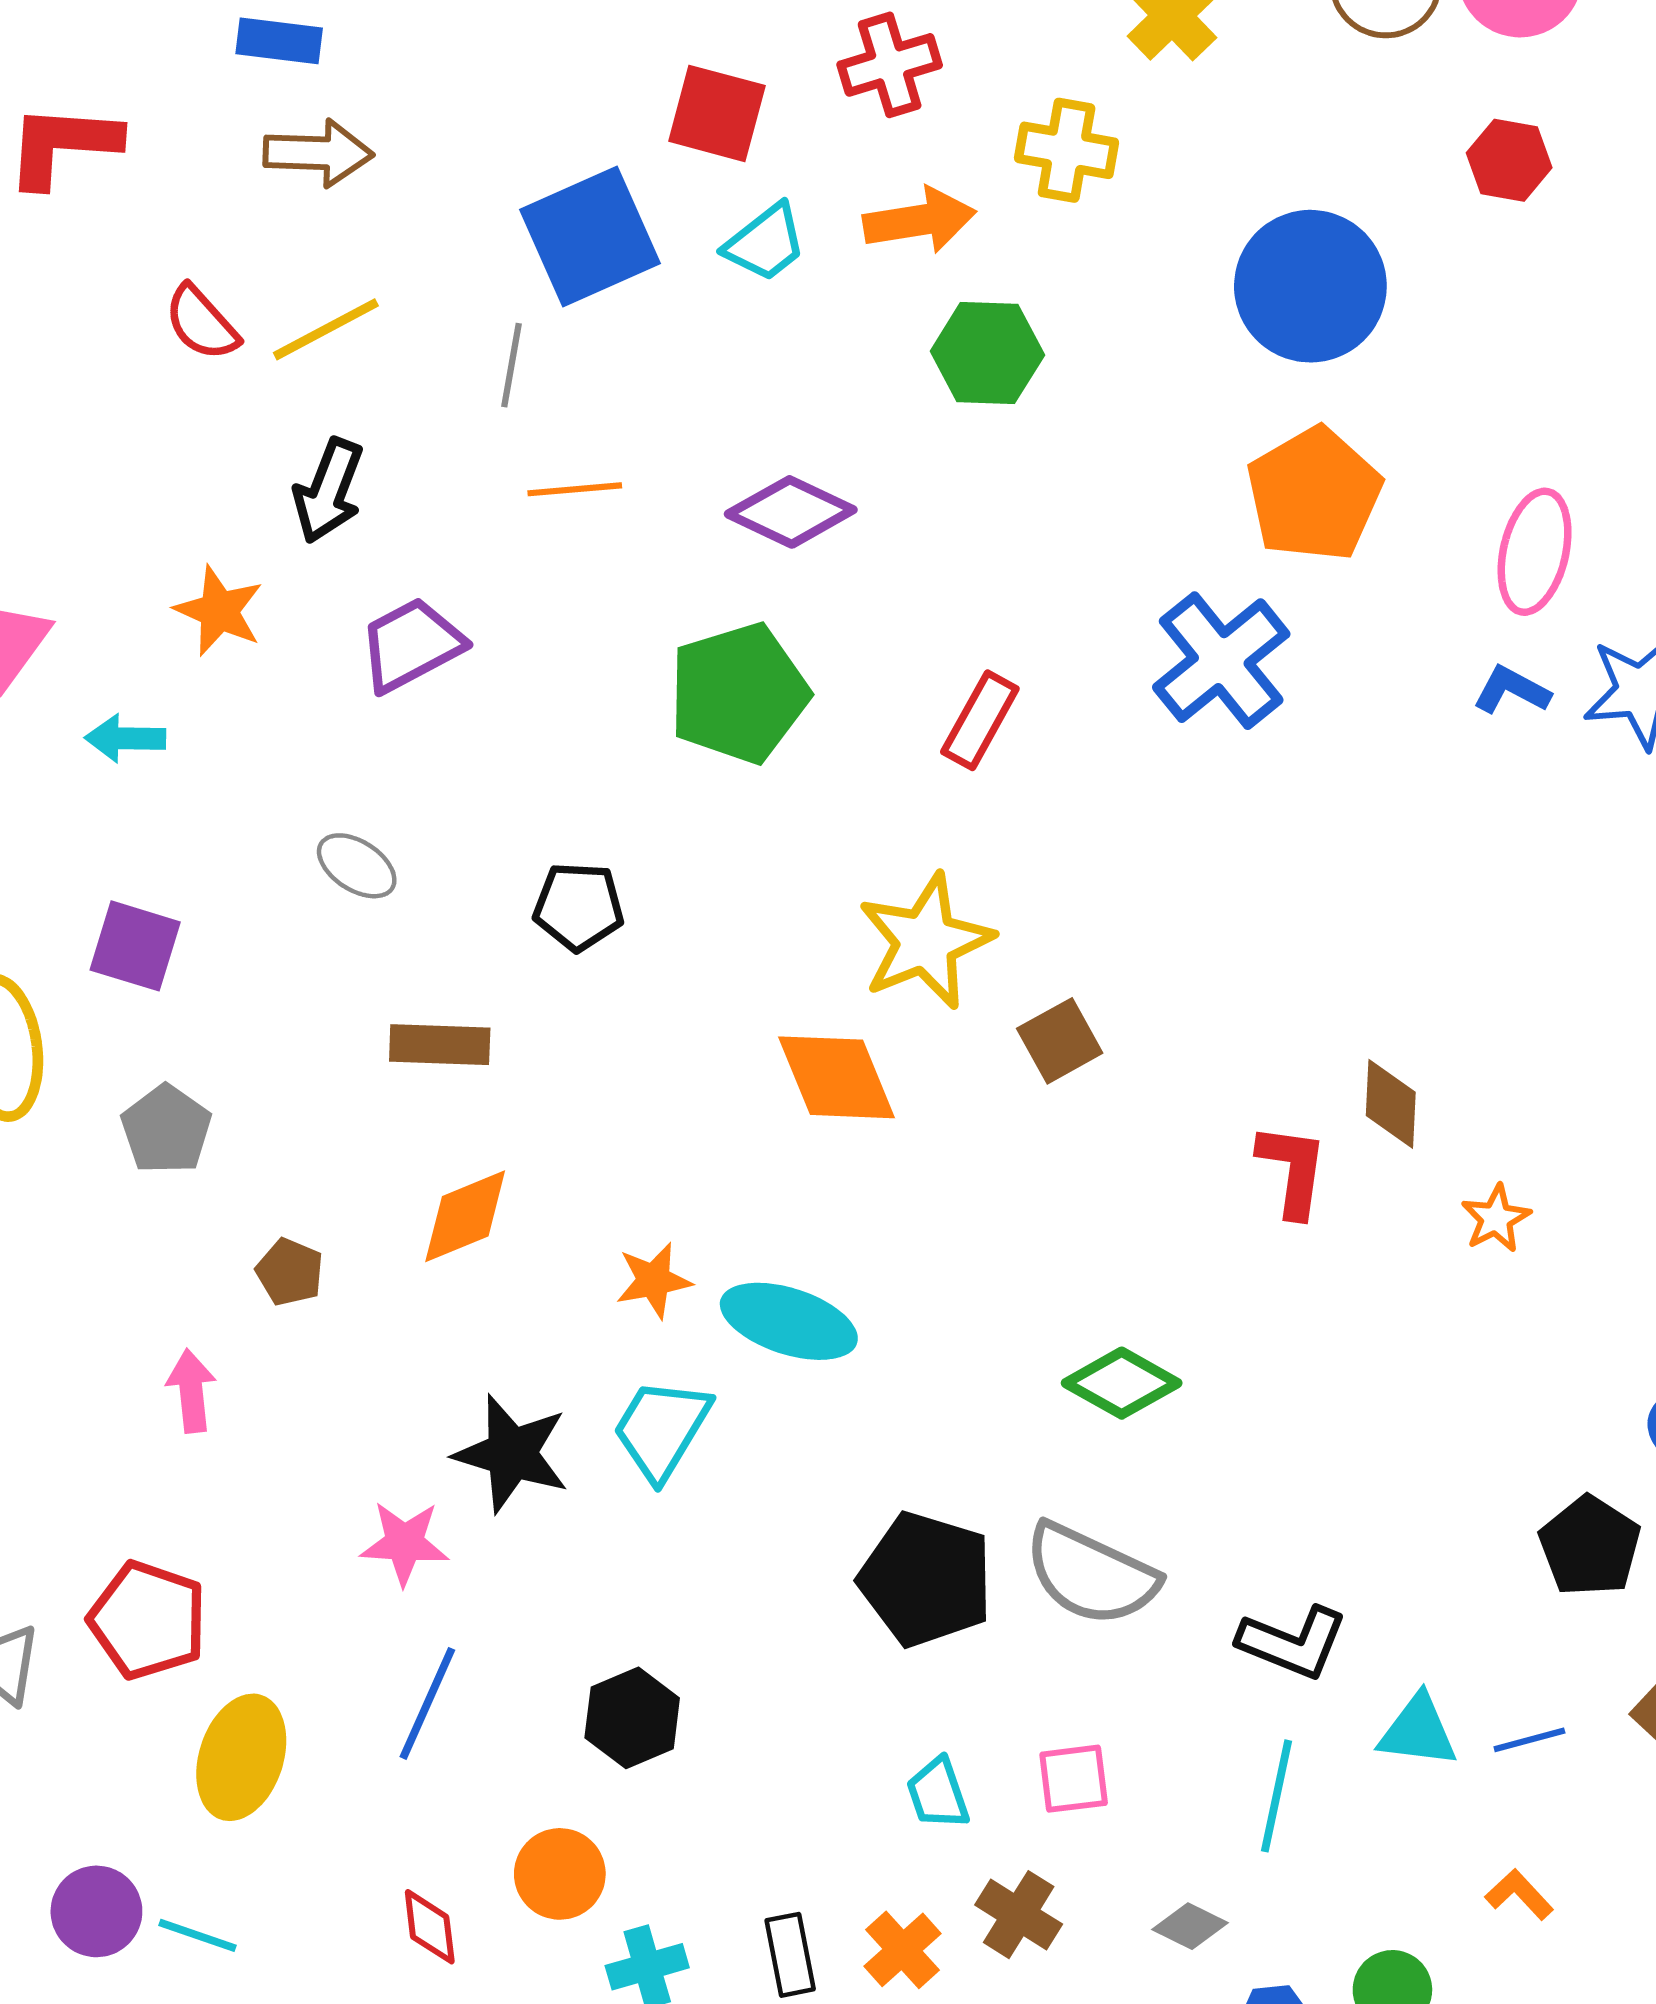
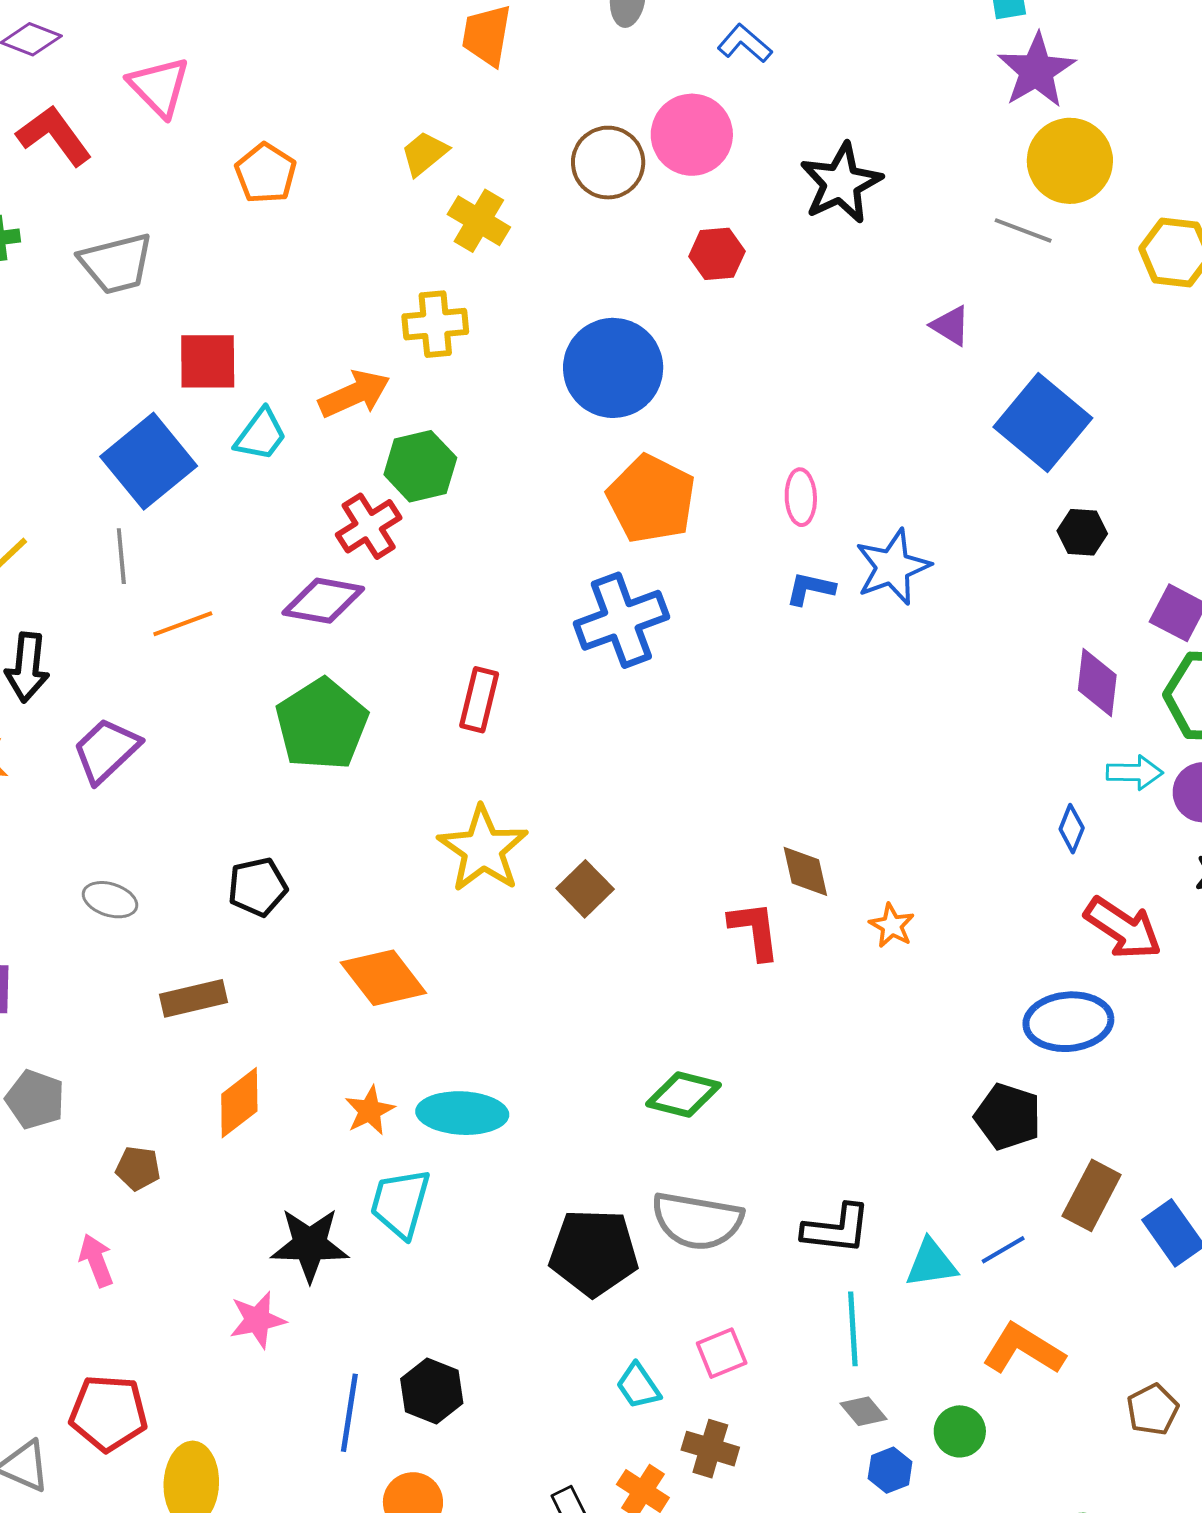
red cross: (890, 65) -> (369, 526), moved
pink ellipse: (1535, 552) -> (801, 497), size x0.7
blue cross: (1221, 661) -> (621, 620), turned 34
orange diamond: (836, 1077) -> (383, 978), moved
blue line: (427, 1703) -> (349, 1413), moved
orange L-shape: (1519, 1894) -> (1023, 1349), size x1.8
gray diamond: (1190, 1926) -> (864, 1411), moved, turned 39

